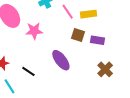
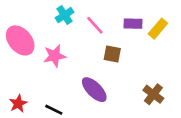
yellow rectangle: (88, 14) -> (158, 29), moved, turned -35
purple rectangle: (97, 40) -> (133, 24), moved

